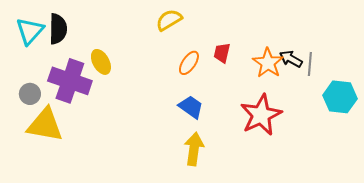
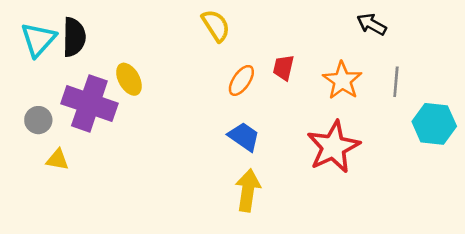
yellow semicircle: (169, 20) -> (216, 26), turned 88
black arrow: (291, 59) -> (372, 24), moved
yellow triangle: (45, 125) -> (57, 160), size x0.5

